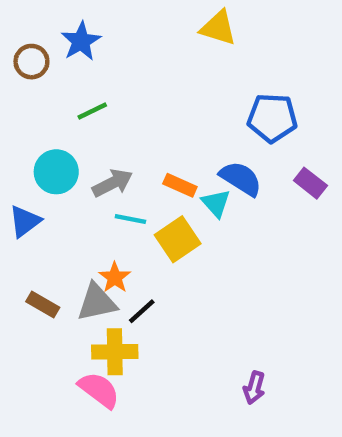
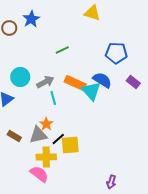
green line: (92, 111) -> (62, 50), moved
orange rectangle: (180, 185) -> (75, 83), size x1.5
cyan triangle: (216, 203) -> (91, 91), size x1.5
cyan line: (130, 219) -> (53, 98), turned 64
yellow square: (178, 239) -> (70, 145), moved, turned 30
purple arrow: (254, 388) -> (111, 182), moved

